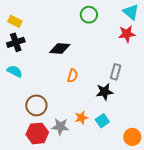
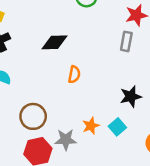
gray rectangle: (116, 72) -> (126, 41), moved
black star: (105, 92) -> (131, 96), moved

